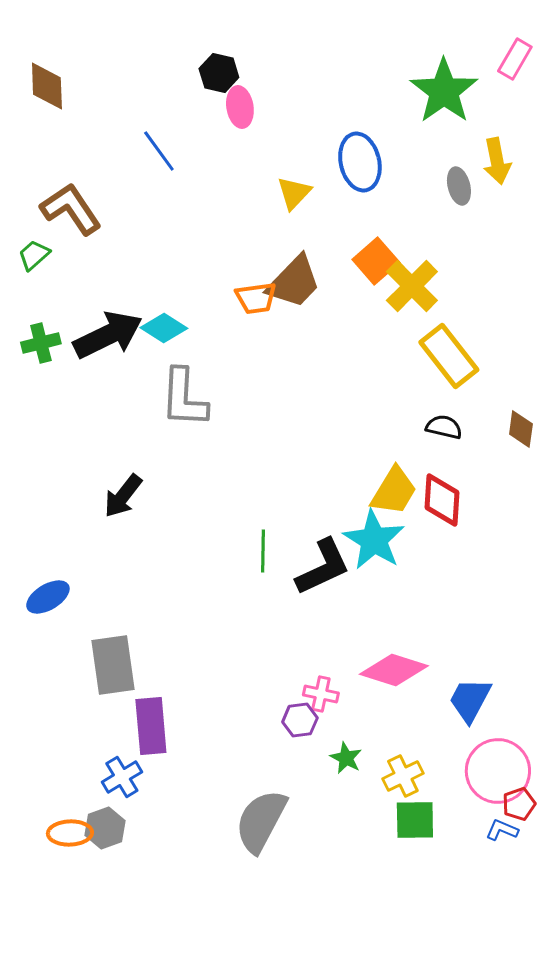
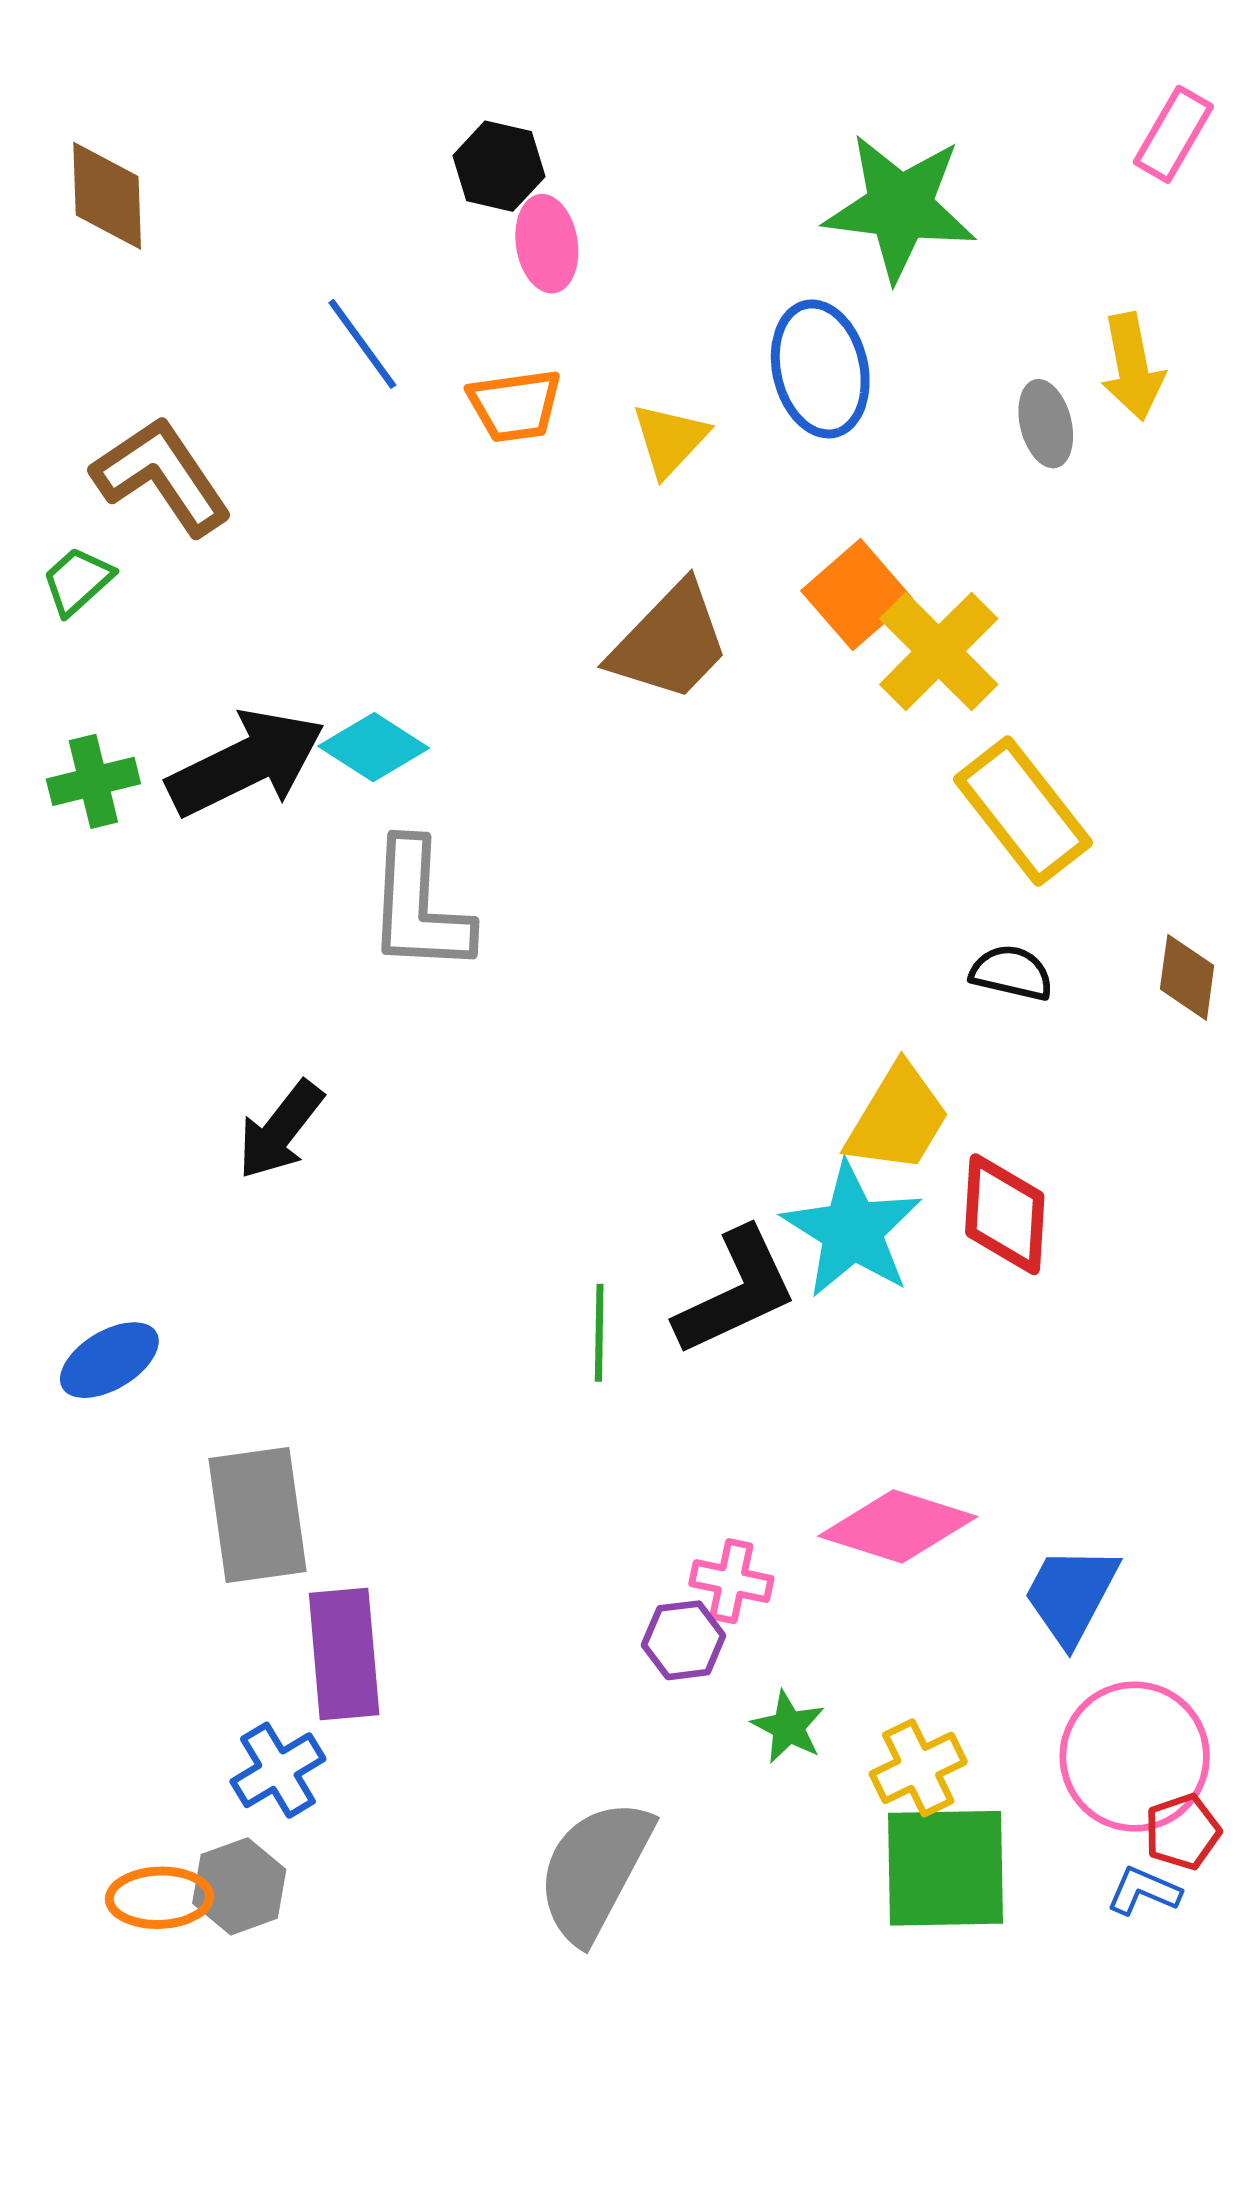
green star: (444, 91) -> (900, 207), moved, turned -30
orange trapezoid: (256, 298) -> (515, 405), moved
red diamond: (442, 500) -> (1005, 1214), moved
green line: (263, 551) -> (599, 1333), moved
green square: (415, 820) -> (946, 1868), size x1.4

